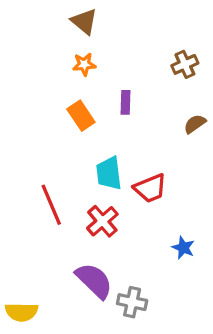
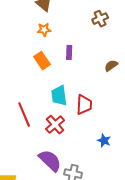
brown cross: (185, 64) -> (100, 19), moved
red trapezoid: (150, 188) -> (84, 105), turned -65

